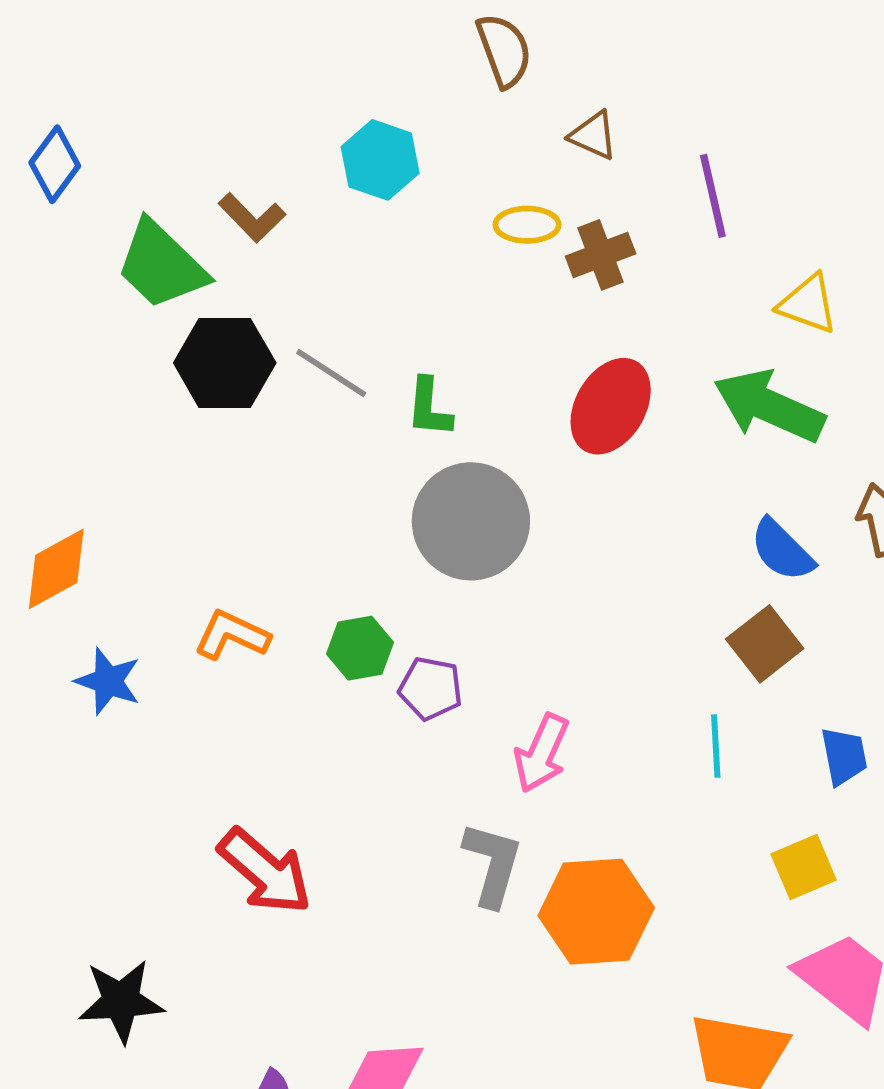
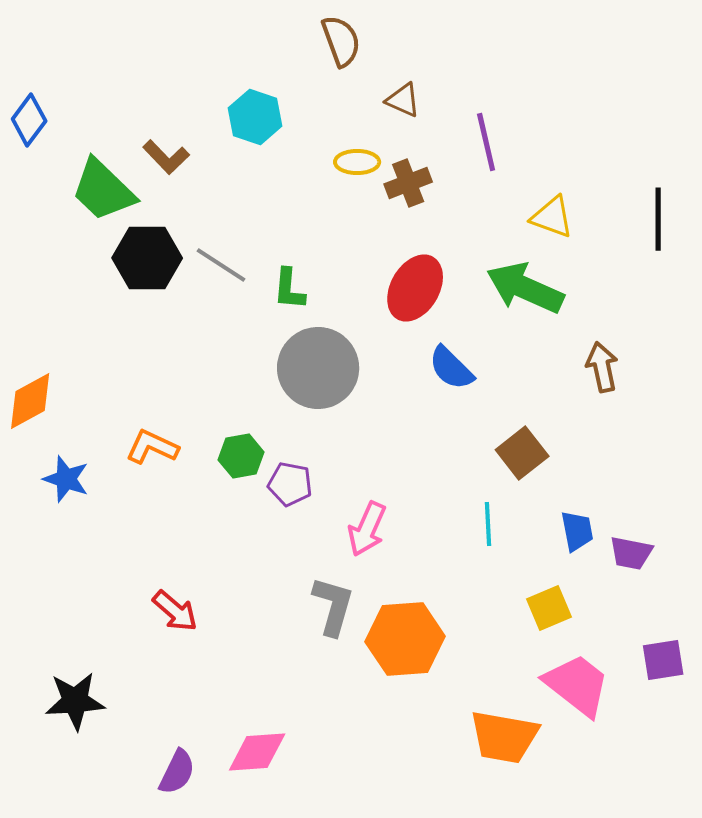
blue semicircle: (782, 550) -> (451, 368), moved
red arrow: (265, 871) -> (175, 611), size x0.7

